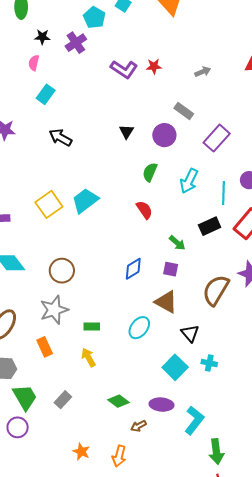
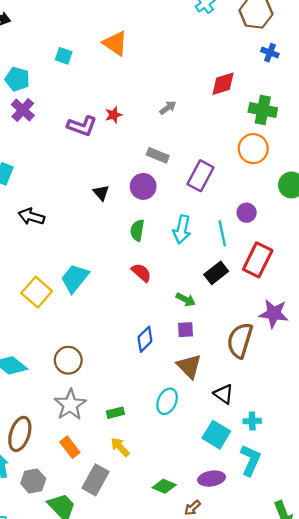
cyan pentagon: (94, 17) -> (17, 79), moved
brown triangle: (166, 302) -> (189, 366), turned 30
gray rectangle: (63, 400) -> (96, 480), moved, size x1.5
cyan L-shape: (194, 420) -> (250, 460), moved

